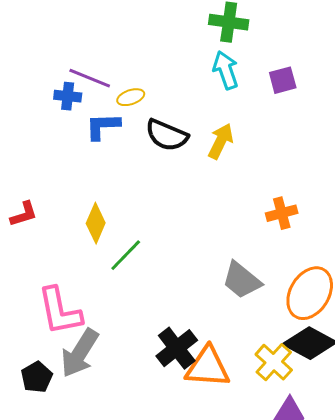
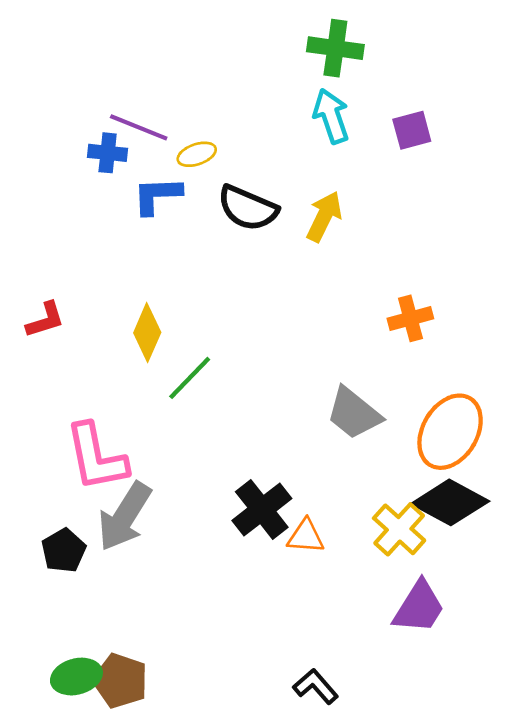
orange triangle: (208, 367) -> (306, 536), size x0.6

